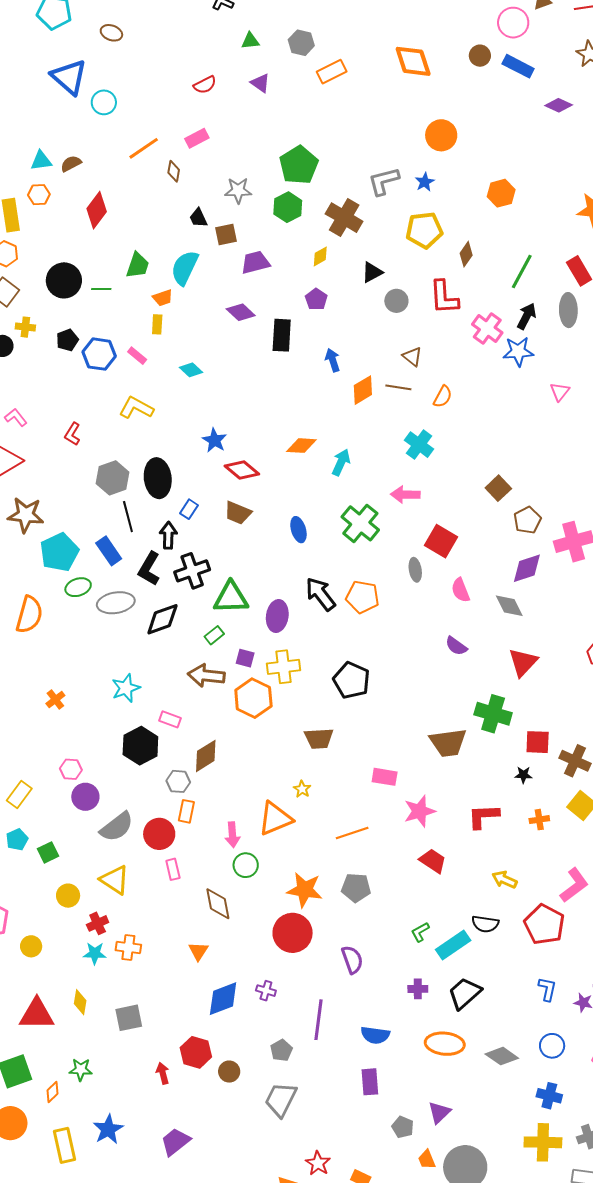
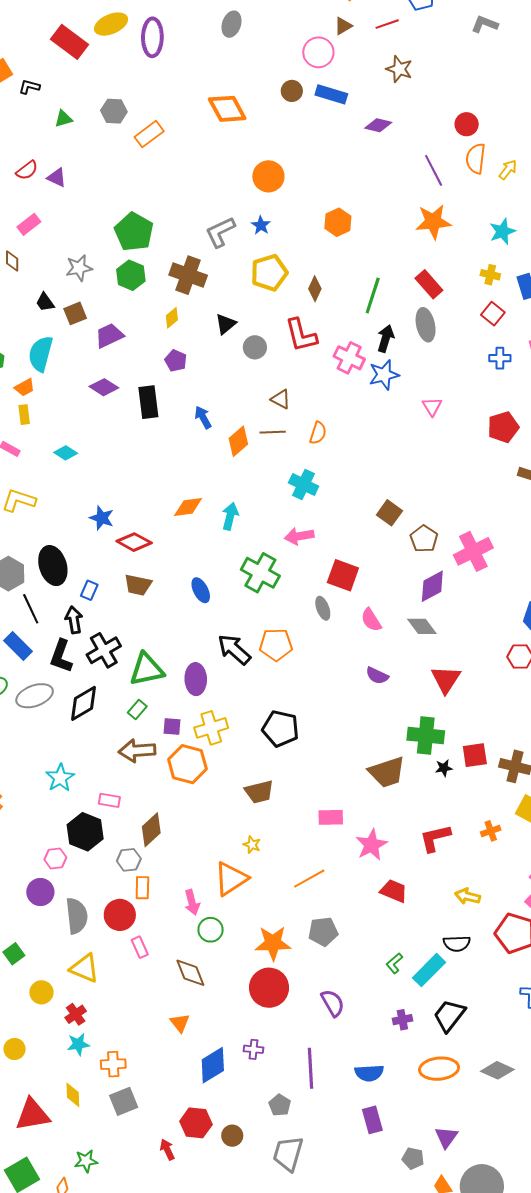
purple triangle: (260, 83) -> (57, 178), moved
pink hexagon: (71, 769) -> (55, 859), moved
black star: (523, 775) -> (444, 768), moved
gray semicircle: (117, 827) -> (77, 916), turned -48
orange cross: (128, 947) -> (113, 1064), moved

